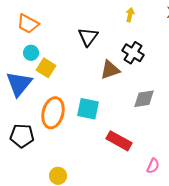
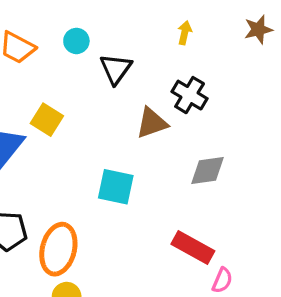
cyan circle: (31, 53) -> (76, 41), moved
orange ellipse: (53, 113) -> (58, 249), moved
red rectangle: (119, 141) -> (193, 248), moved

